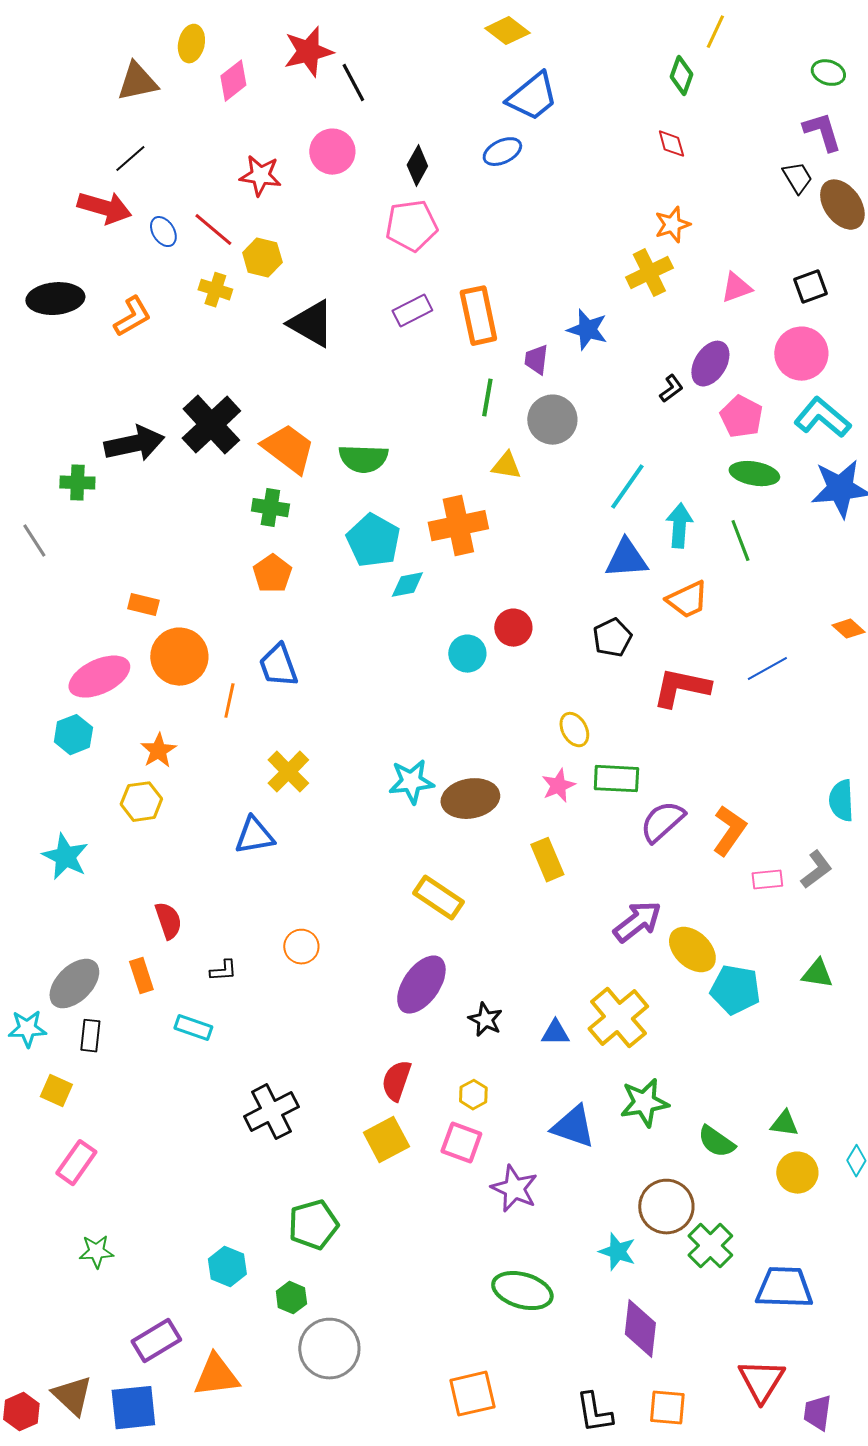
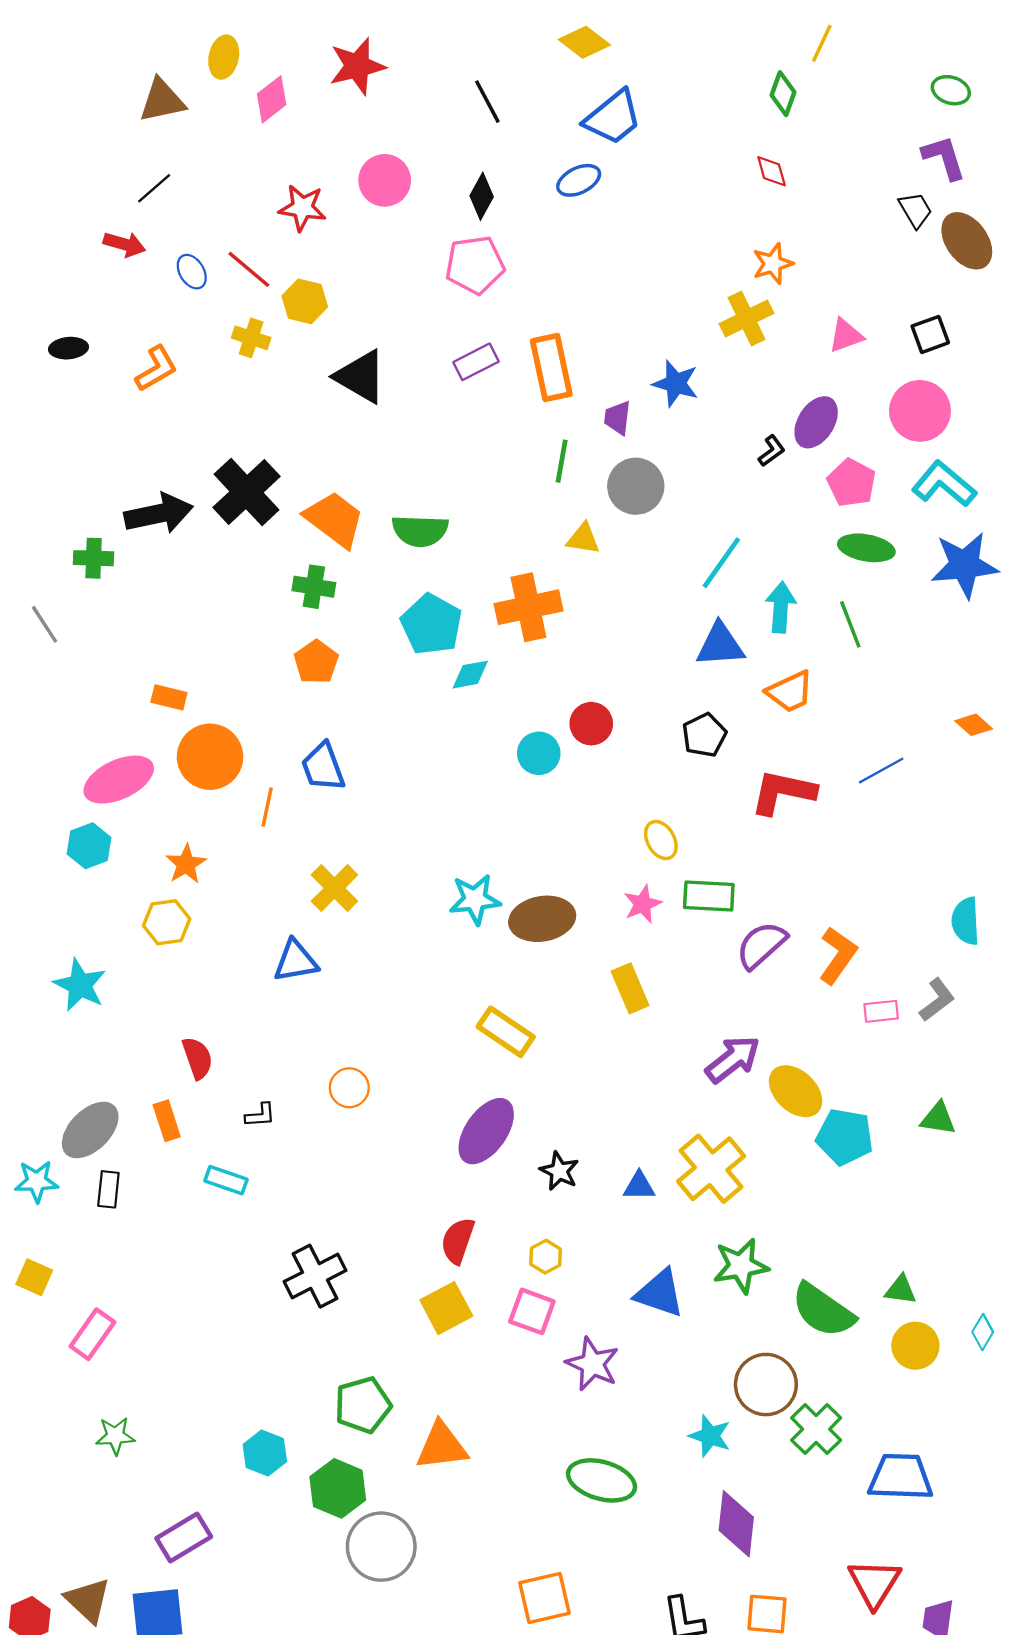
black line: (353, 83) -> (487, 102), moved
red arrow: (104, 208) -> (124, 244), size x0.7
black ellipse: (55, 299) -> (68, 348), size x0.6
yellow square: (56, 1091) -> (34, 1277), moved
green semicircle: (716, 1142) -> (823, 1310), size x1.5
green hexagon: (291, 1298) -> (338, 1488), size x1.6
orange triangle: (216, 1376) -> (442, 1446), moved

